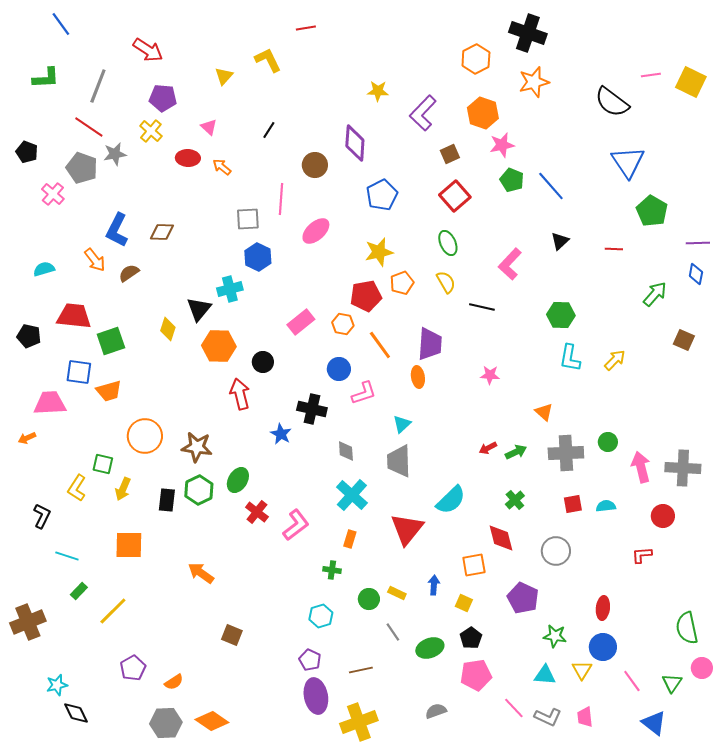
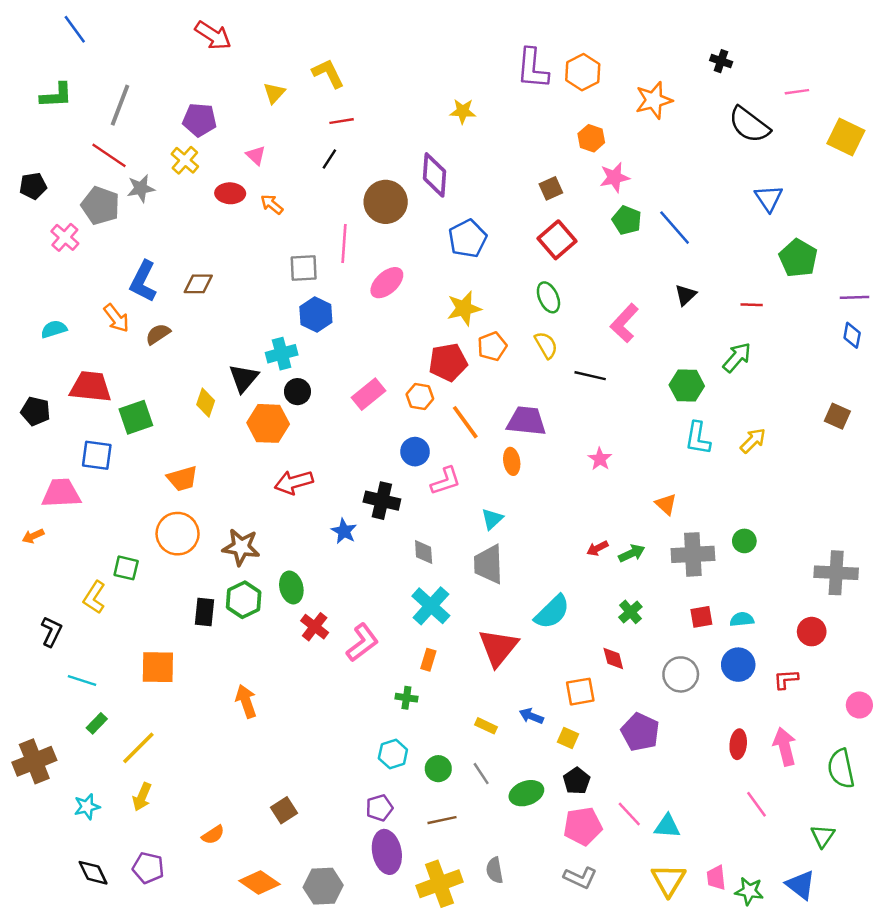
red line: (306, 28) -> (342, 121), moved
black cross: (528, 33) -> (721, 61), moved, size x0.5
red arrow: (148, 50) -> (213, 35), moved
yellow square: (691, 82) -> (846, 137), moved
purple L-shape: (423, 113) -> (533, 68), moved, turned -39
orange hexagon: (483, 113) -> (591, 138), size x0.7
black pentagon: (27, 152) -> (33, 186), turned -30
blue triangle: (628, 162) -> (769, 198), size x0.7
brown circle: (315, 165) -> (386, 202), size x1.4
green arrow: (655, 294) -> (737, 357), moved
purple trapezoid: (430, 344) -> (526, 421), turned -88
black circle: (263, 362) -> (297, 392), moved
pink star: (490, 375) -> (600, 459), turned 30
orange trapezoid: (109, 391) -> (182, 479), moved
red arrow: (240, 394) -> (294, 482), turned -92
pink arrow: (641, 467) -> (785, 747), moved
green ellipse: (238, 480) -> (291, 587), turned -45
yellow arrow: (123, 489) -> (142, 797), moved
red diamond: (501, 538) -> (613, 658), size x0.7
orange arrow: (201, 573) -> (246, 701), turned 36
blue arrow: (434, 585) -> (531, 716), turned -72
green circle: (369, 599) -> (438, 769), moved
brown square: (232, 635) -> (284, 810), moved, turned 35
green star: (555, 636) -> (749, 891), moved
blue circle: (603, 647) -> (738, 665), moved
purple pentagon: (310, 660) -> (380, 808), turned 30
purple pentagon: (133, 668) -> (148, 868), moved, turned -30
pink circle: (702, 668) -> (859, 705), moved
yellow triangle: (582, 670) -> (668, 880), moved, size x1.4
pink line: (632, 681) -> (757, 804), moved
cyan star: (57, 685) -> (87, 807), moved
pink line: (514, 708) -> (629, 814), moved
gray semicircle: (436, 711) -> (495, 870), moved, turned -80
gray L-shape: (548, 717) -> (580, 878), moved
gray hexagon: (166, 723) -> (323, 886), moved

